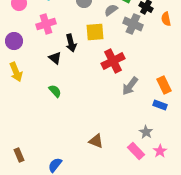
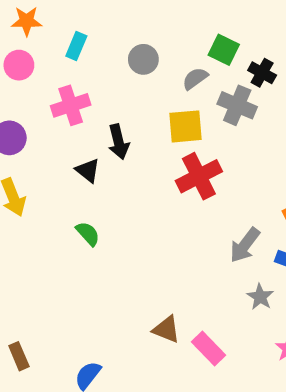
yellow square: (95, 32) -> (185, 126), moved
gray arrow: (130, 86) -> (245, 245), moved
gray star: (146, 132) -> (260, 297), moved
pink rectangle: (136, 151) -> (208, 349), moved

